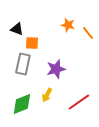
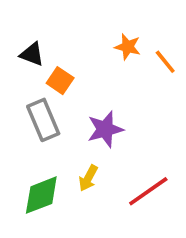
orange square: (32, 43) -> (60, 81), turned 32
gray rectangle: (23, 64) -> (43, 120), turned -35

